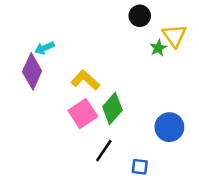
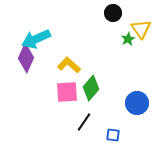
cyan arrow: (44, 48) -> (36, 39), size x1.8
pink square: (83, 114) -> (67, 92), turned 30

